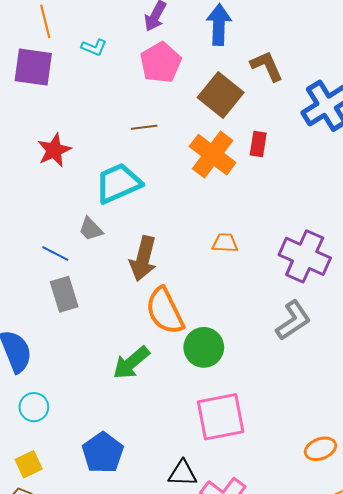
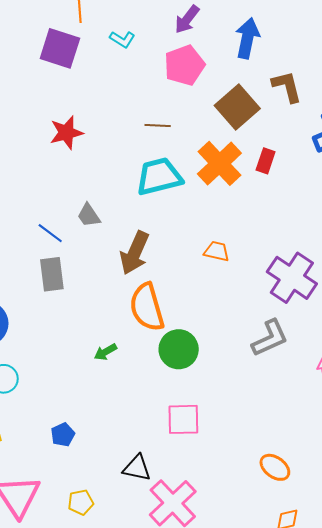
cyan trapezoid: (118, 183) -> (159, 177), moved
green arrow: (131, 363) -> (105, 352), size x0.6
pink square: (221, 417) -> (183, 419), size x0.7
orange ellipse: (320, 449) -> (275, 467), turned 48
blue pentagon: (103, 453) -> (63, 435), size x0.6

